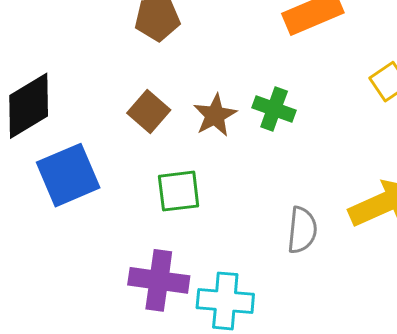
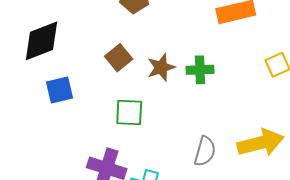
green cross: (274, 109) -> (200, 70), turned -32
blue square: (68, 175) -> (59, 90), size x0.7

